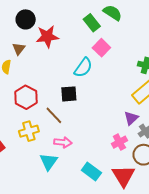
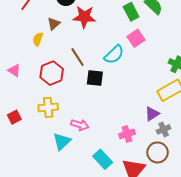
brown line: (54, 115) -> (78, 57), moved
pink cross: (119, 142) -> (127, 134), moved

